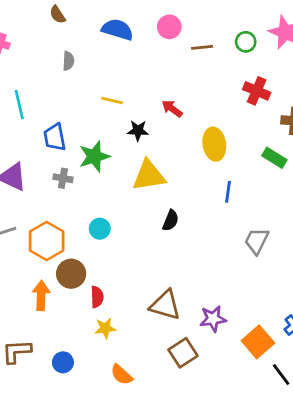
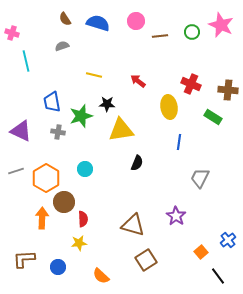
brown semicircle: (57, 15) -> (65, 19), moved
gray semicircle: (68, 61) -> (62, 46), turned -112
red cross: (257, 91) -> (191, 84), moved
cyan line: (19, 105) -> (26, 61), moved
black star: (138, 130) -> (107, 104), moved
purple star: (213, 319) -> (176, 216), moved, turned -30
yellow star: (105, 328) -> (79, 243), moved
orange square: (258, 342) -> (201, 252), size x0.6

